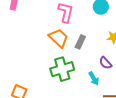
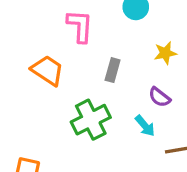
orange trapezoid: (58, 38) -> (47, 70), moved

